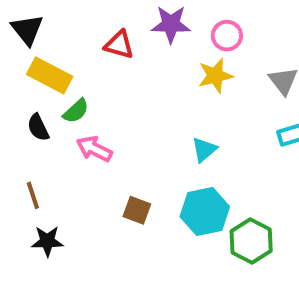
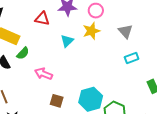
pink arrow: (94, 149) -> (43, 74), moved
cyan triangle: (204, 150) -> (67, 41), moved

